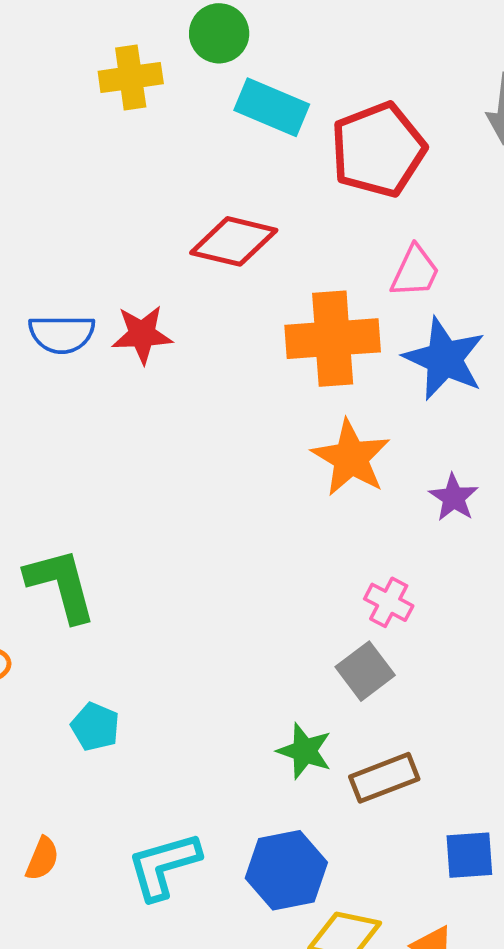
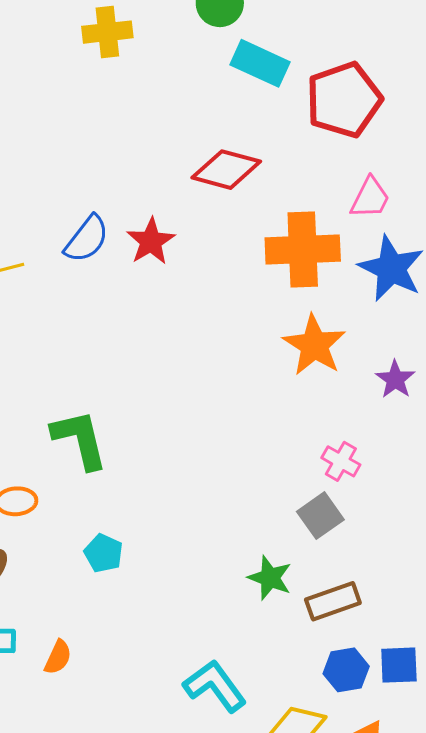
yellow cross: (131, 77) -> (107, 32), moved
blue semicircle: (62, 334) -> (87, 239), turned -54
red star: (142, 334) -> (151, 241), turned -30
cyan L-shape: (164, 866) -> (215, 686), moved, turned 68
blue hexagon: (286, 870) -> (346, 670), moved, size x0.7

